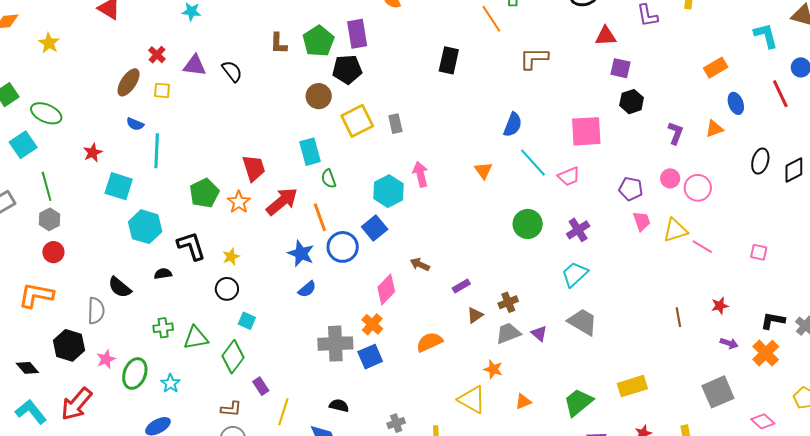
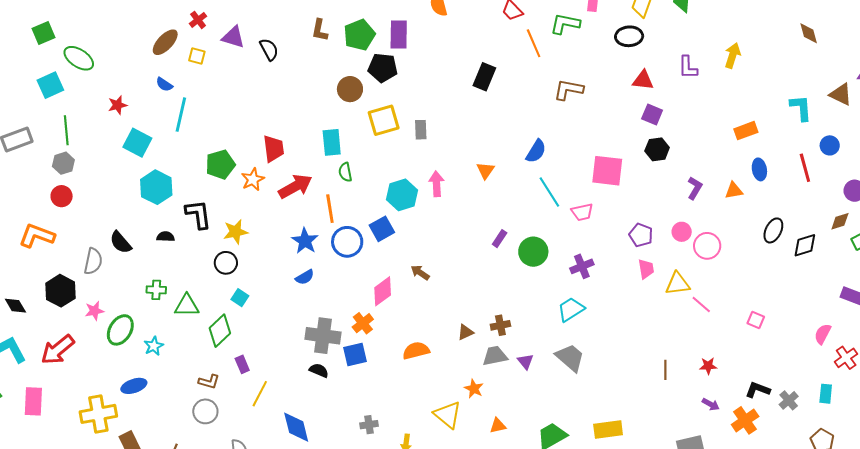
orange triangle: (483, 170) -> (485, 170), moved
yellow star: (231, 257) -> (236, 232), size x1.4
purple rectangle: (461, 286) -> (500, 239), moved, turned -36
black semicircle: (339, 405) -> (319, 370), moved

